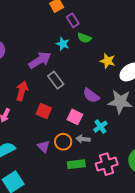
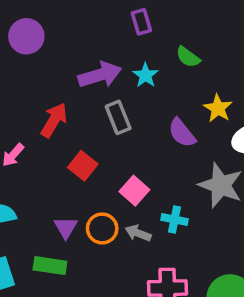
purple rectangle: (73, 20) -> (141, 22), moved
cyan star: (63, 44) -> (145, 75), moved
purple semicircle: (91, 96) -> (182, 133), moved
cyan cross: (100, 127) -> (174, 219), turned 32
green rectangle: (76, 164) -> (50, 266), moved

